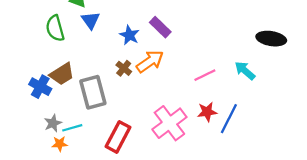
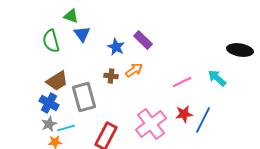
orange arrow: (150, 61) -> (134, 70), size x0.7
brown cross: (124, 68) -> (111, 76), turned -32
blue cross: (40, 87) -> (49, 103), moved

